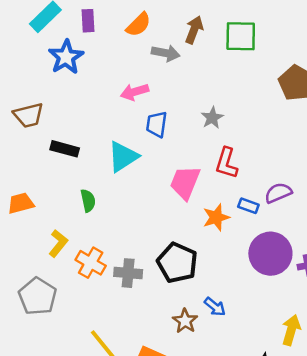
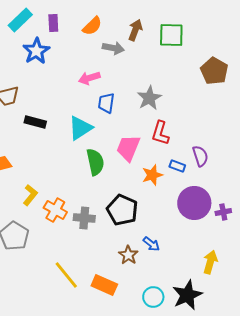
gray star: (212, 118) -> (149, 98), size x1.4
purple semicircle: (278, 193) -> (200, 156), turned 95
green semicircle: (88, 201) -> (95, 162), moved, size x1.5

